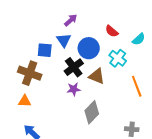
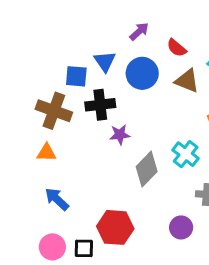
purple arrow: (71, 20) -> (139, 31), moved
cyan cross: (118, 58) -> (186, 154), moved
black cross: (74, 67) -> (100, 105), moved, turned 30
brown triangle: (97, 76) -> (187, 81), moved

